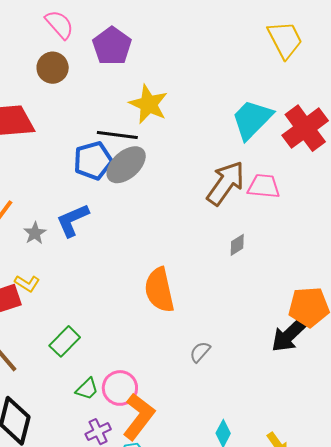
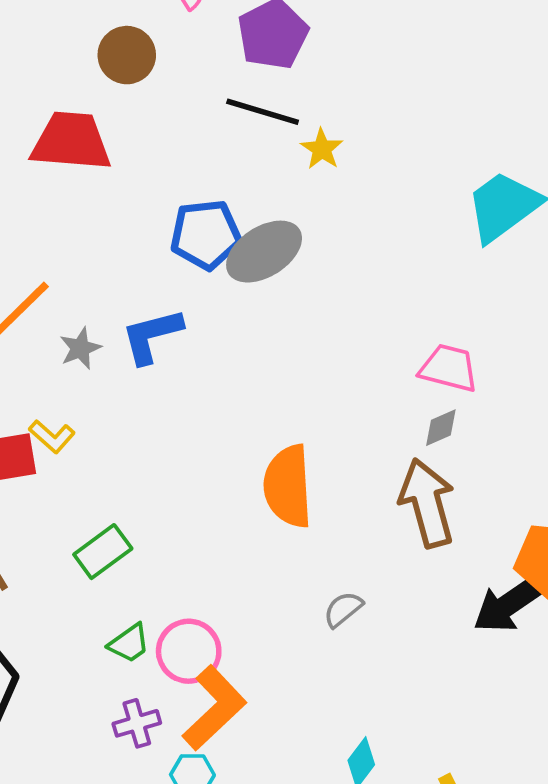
brown circle: (53, 68) -> (127, 55), moved
yellow star: (149, 104) -> (322, 149), size x0.6
black line: (117, 135) -> (263, 112), moved
brown arrow: (226, 183) -> (427, 503), moved, turned -60
pink trapezoid: (264, 186) -> (449, 368), moved

